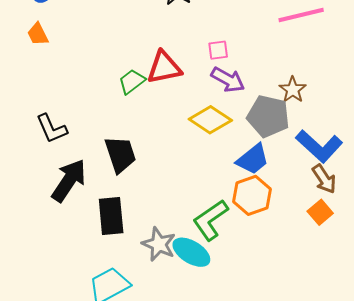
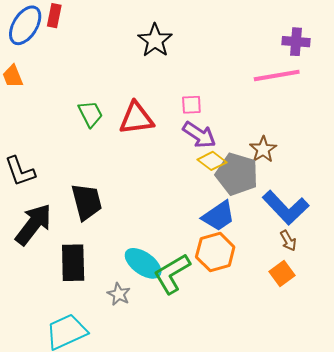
green trapezoid: (132, 82) -> (90, 114), moved, turned 96
yellow diamond: (210, 120) -> (212, 161), moved, size x0.7
brown arrow: (324, 179) -> (288, 241), size x0.7
gray star: (159, 244) -> (119, 294), size x0.7
cyan ellipse: (191, 252) -> (143, 263), moved

